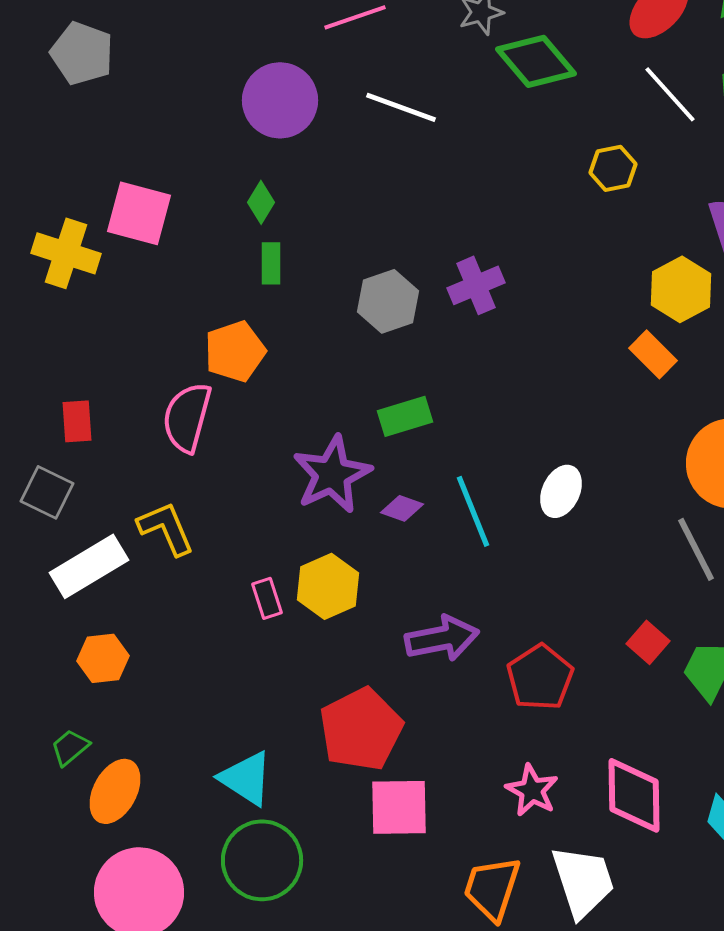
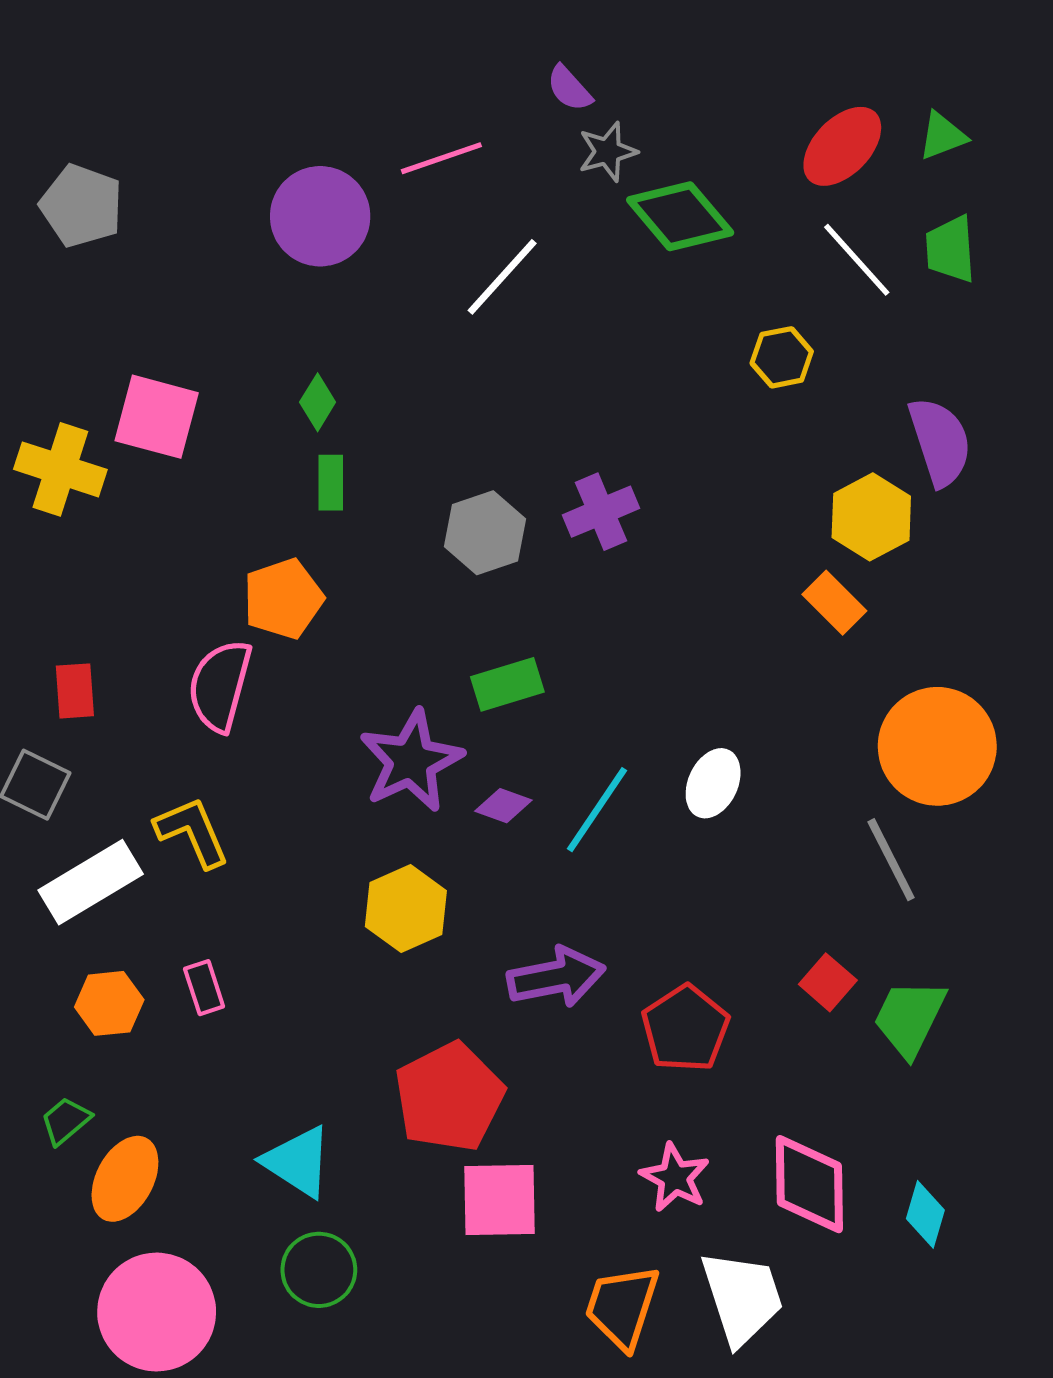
purple circle: (280, 100) -> (320, 216), moved
white line: (401, 107) -> (502, 277), turned -68
cyan line: (473, 511) -> (597, 810), turned 56
pink rectangle: (267, 598) -> (204, 988), moved
green circle: (262, 860) -> (319, 1270), size x0.7

